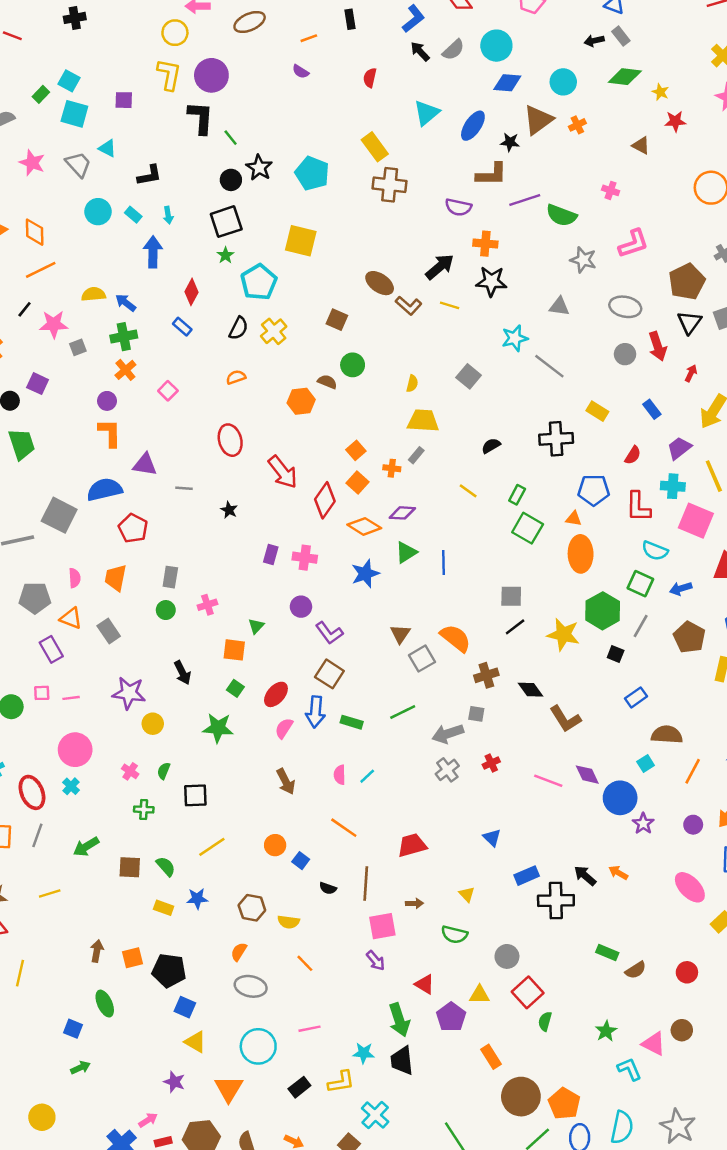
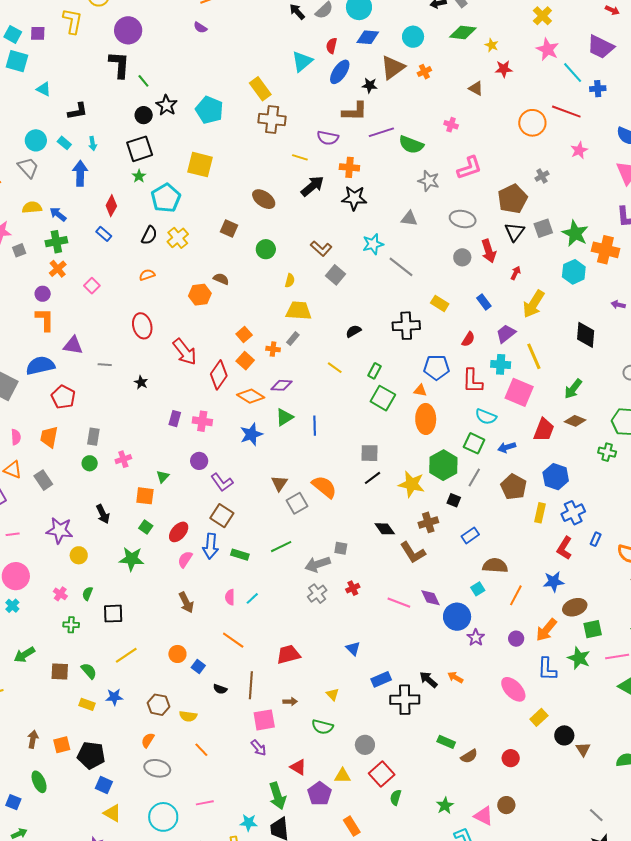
yellow L-shape: (169, 74) -> (73, 21), moved
red semicircle: (370, 78) -> (332, 46), moved
purple square: (124, 100) -> (38, 33), moved
gray trapezoid: (78, 164) -> (28, 168), moved
yellow line: (450, 305) -> (300, 157), moved
brown L-shape: (409, 306) -> (321, 248), moved
green circle: (353, 365) -> (266, 249), moved
brown cross: (486, 675) -> (428, 522), moved

